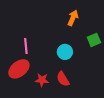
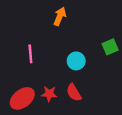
orange arrow: (73, 18) -> (60, 16), moved
red ellipse: (19, 69) -> (22, 98), moved

